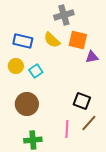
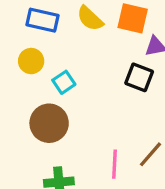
cyan square: (36, 71) -> (64, 82), moved
black square: (82, 101) -> (139, 77), moved

